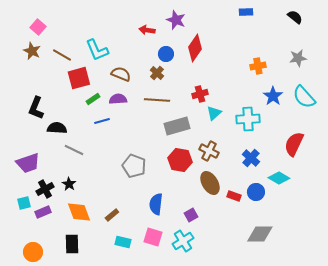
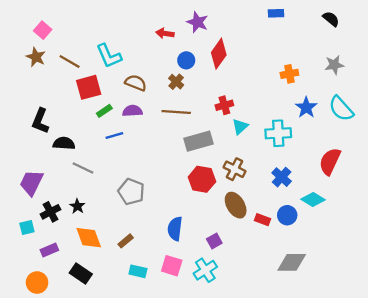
purple trapezoid: (28, 163) -> (31, 183), turned 135
gray pentagon: (134, 166) -> (131, 192), moved
purple rectangle: (43, 212) -> (49, 250), moved
black rectangle: (72, 244) -> (81, 274), turned -54

